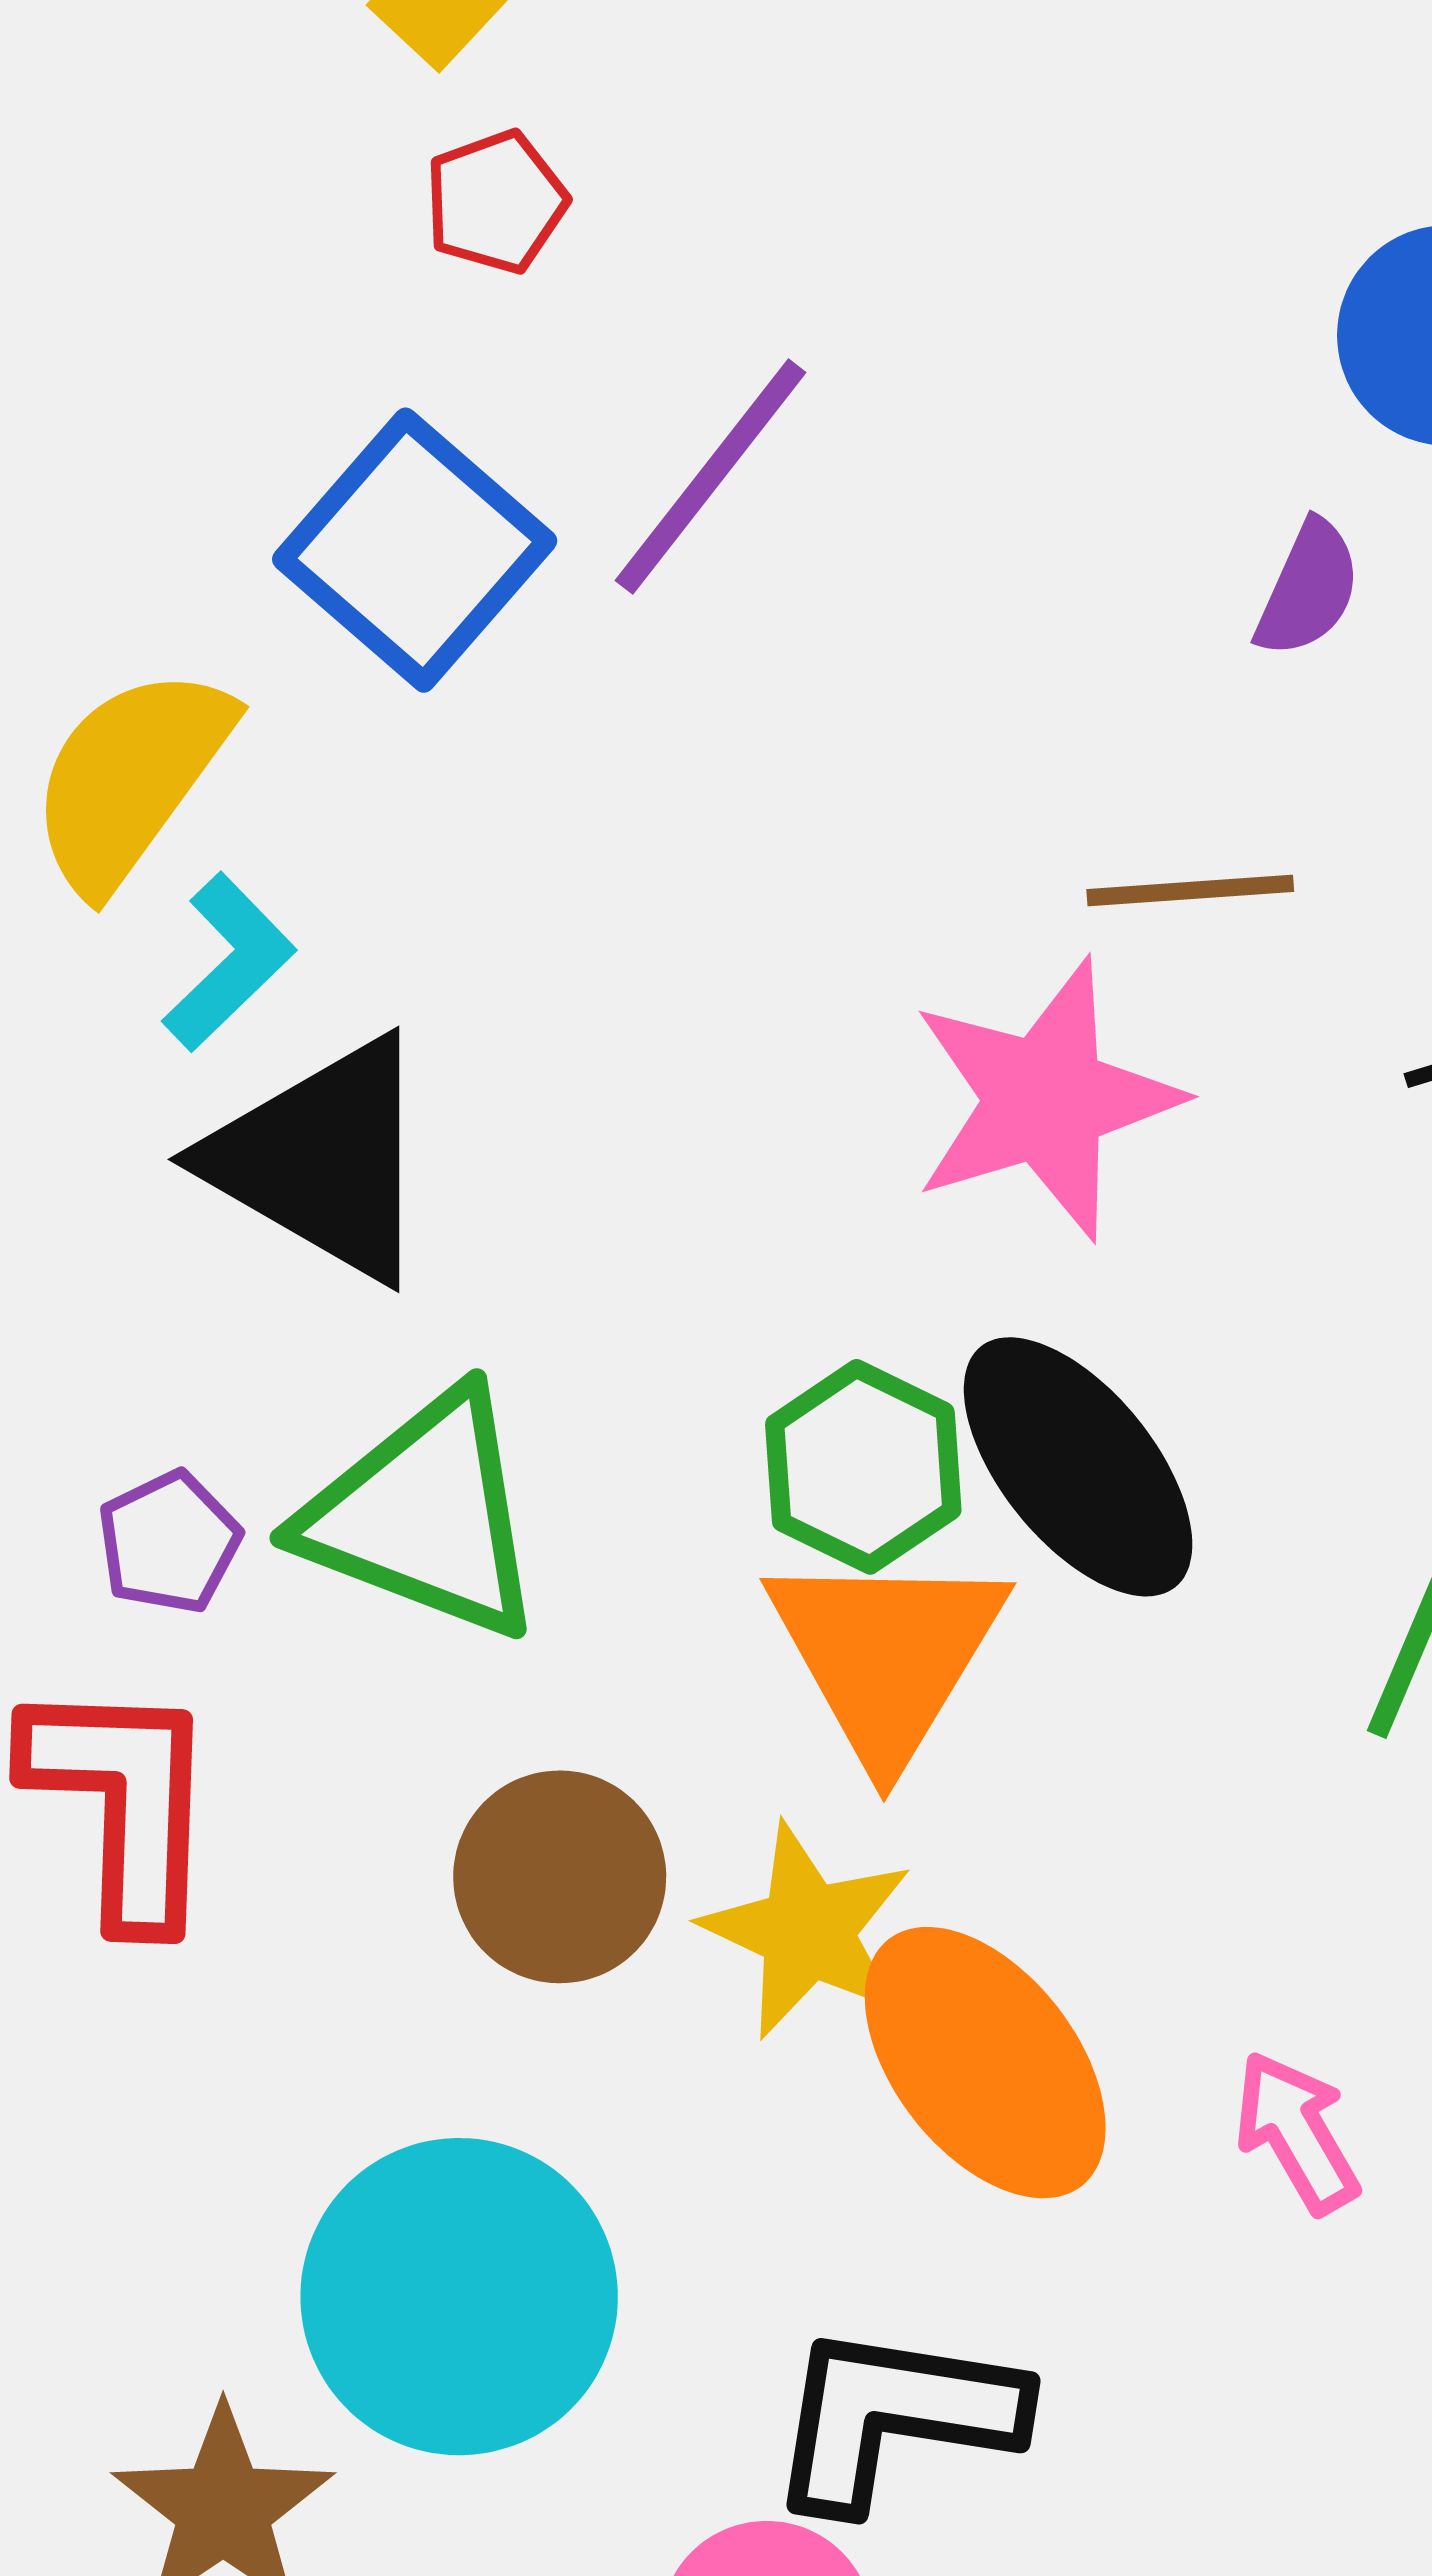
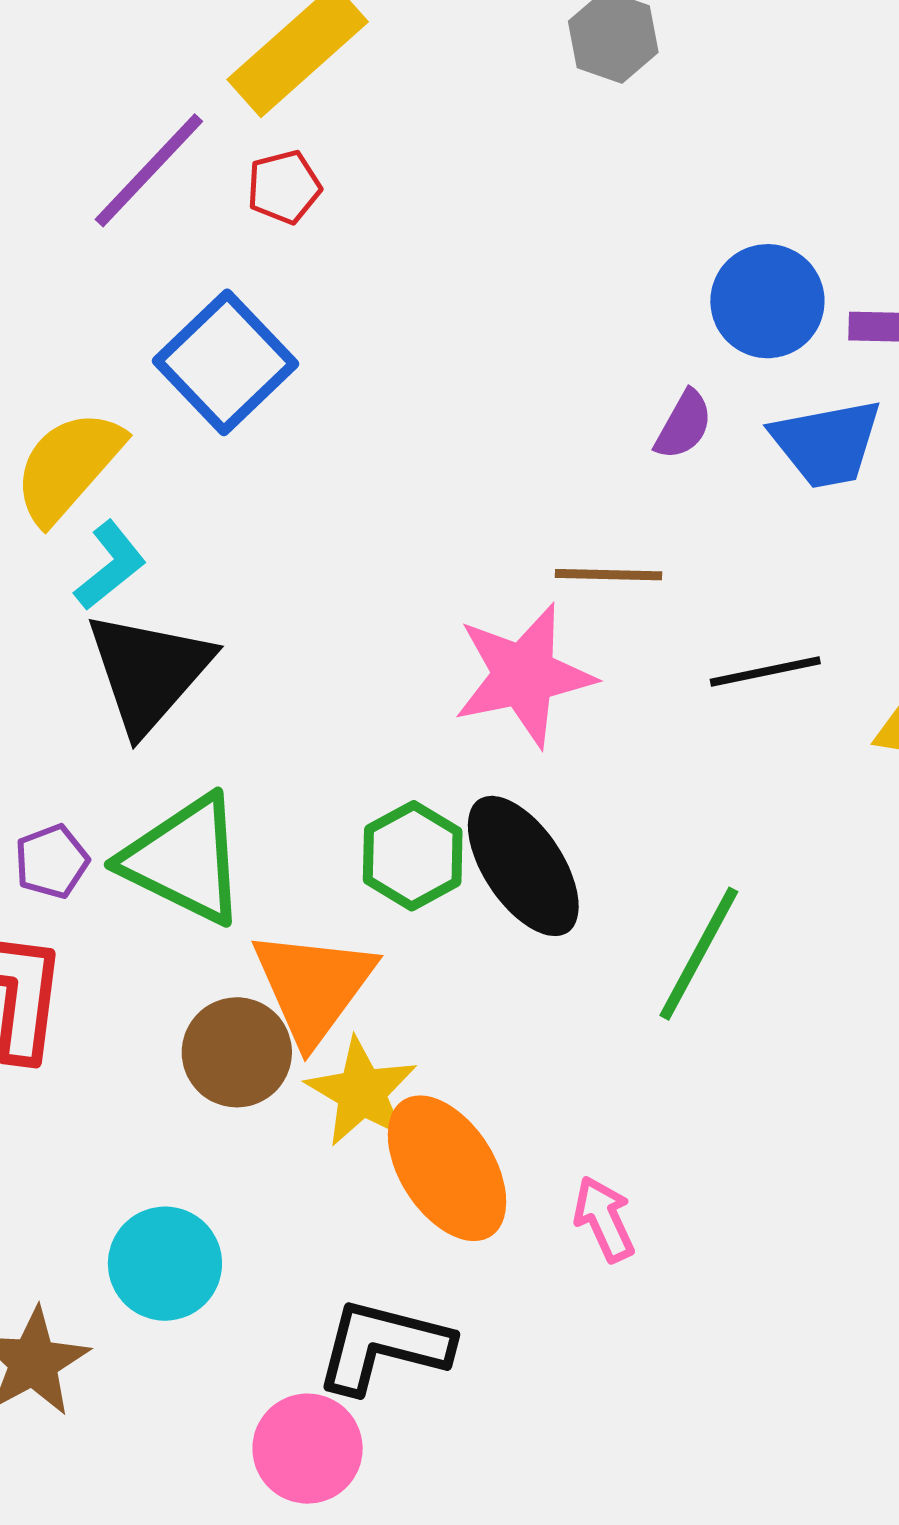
purple line: (711, 477) -> (149, 170), moved
black triangle: (322, 1159) -> (149, 672), turned 36
orange triangle: (887, 1654) -> (313, 986), moved
cyan circle: (459, 2297) -> (165, 1264), size x0.7

